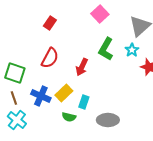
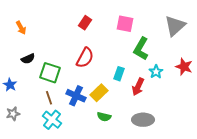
pink square: (100, 14) -> (125, 24), moved, turned -36
cyan star: (132, 50) -> (156, 72), moved
red arrow: (82, 67) -> (138, 87), moved
cyan rectangle: (84, 102) -> (119, 74), moved

